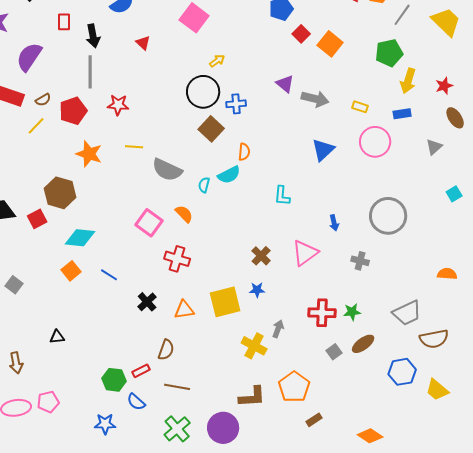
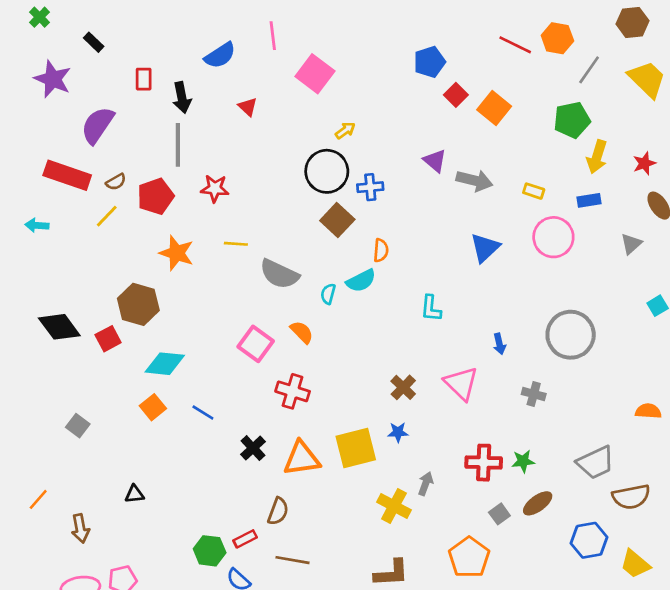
pink triangle: (305, 253) -> (461, 383), turned -40
orange triangle: (184, 310) -> (302, 459), size x1.4
orange pentagon: (294, 387) -> (469, 557), moved

